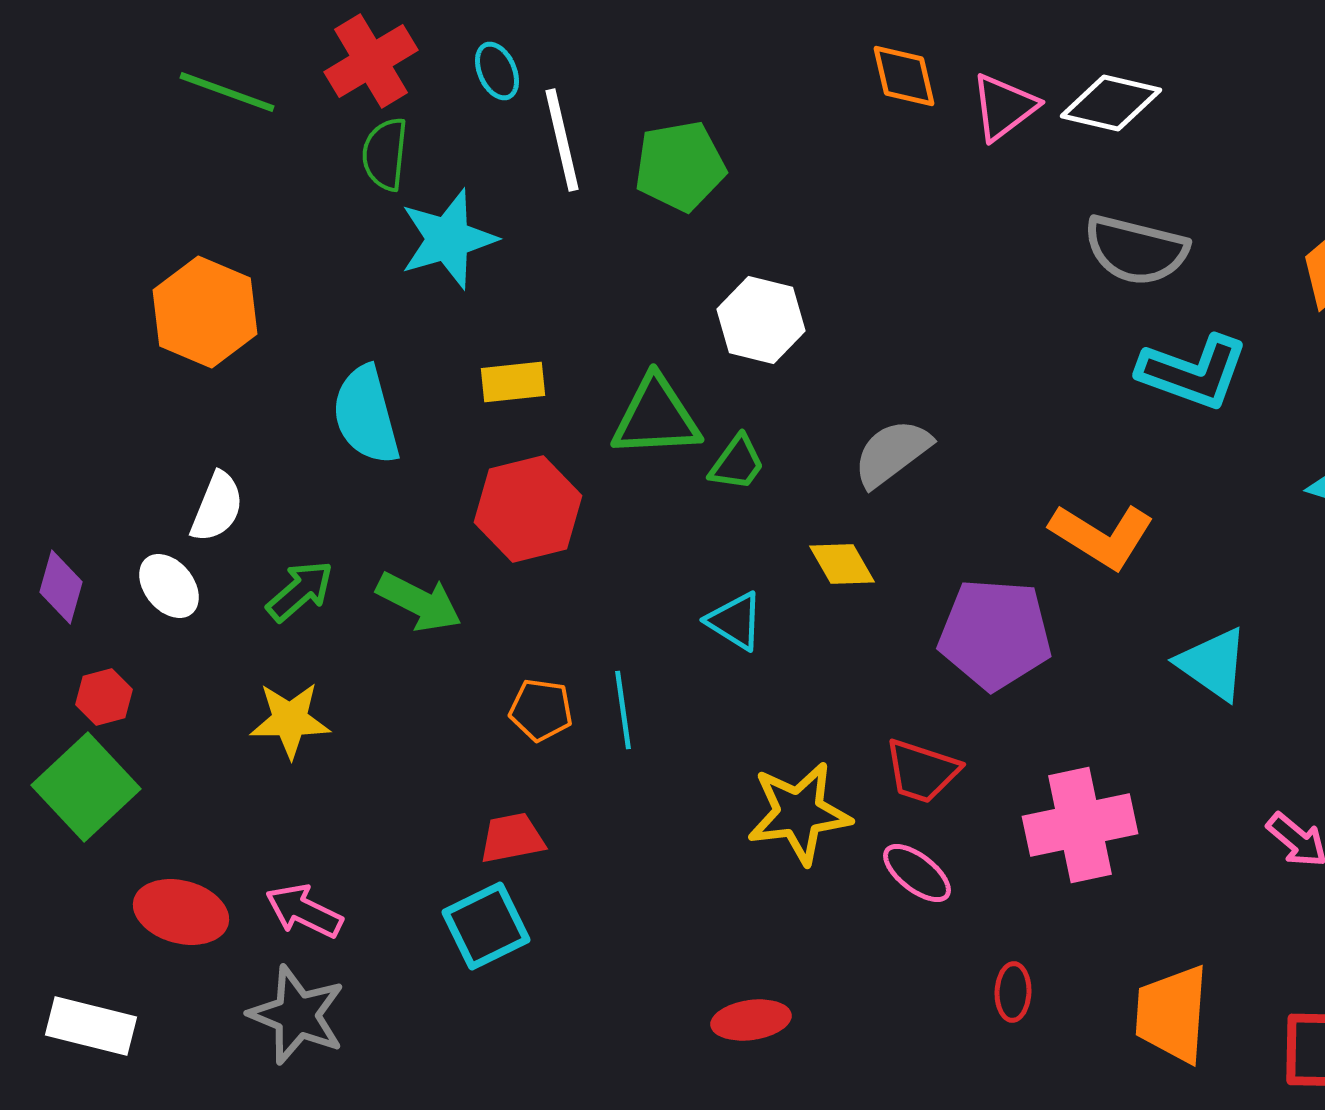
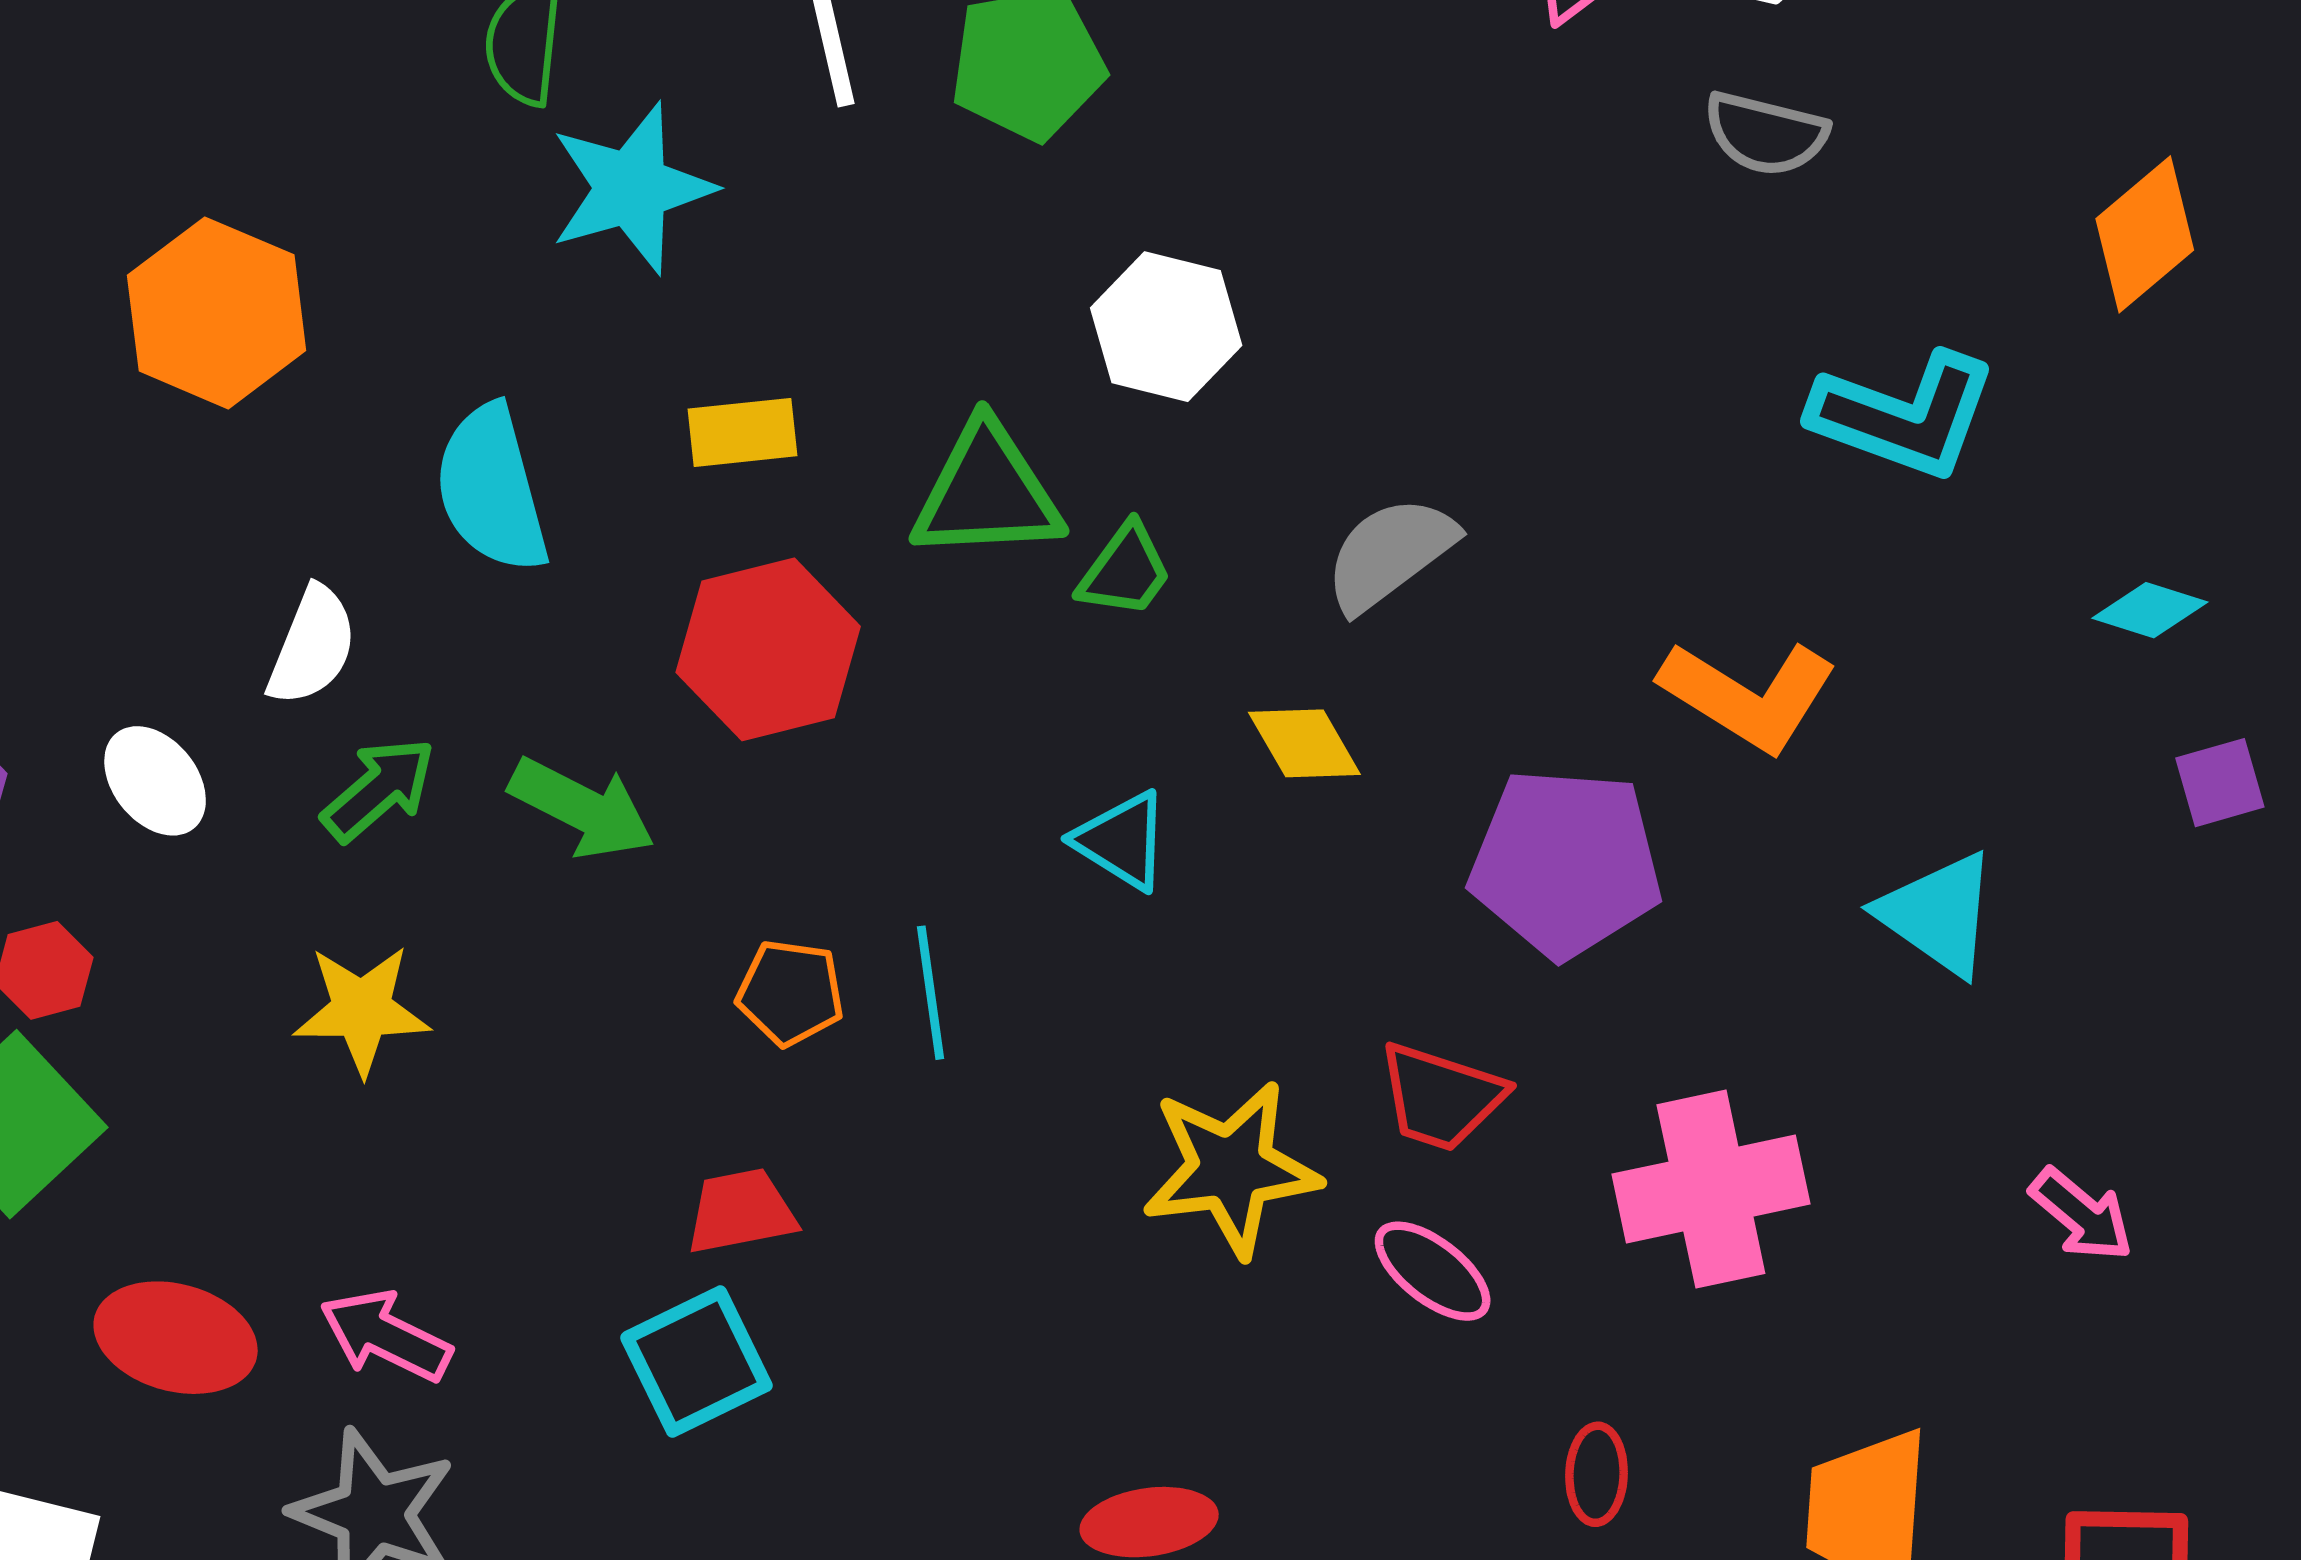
gray semicircle: (1136, 250) -> (1766, 134), moved, size x0.7
white semicircle: (217, 507) -> (312, 646), moved

